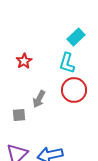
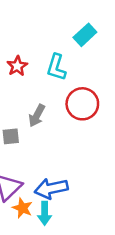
cyan L-shape: (67, 63) -> (56, 67), moved

